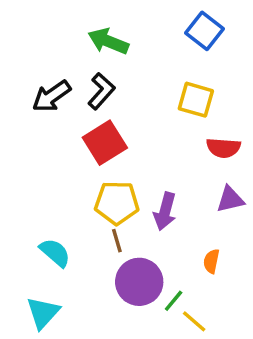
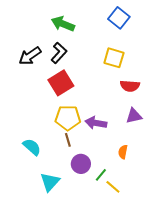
purple arrow: (165, 211) -> (96, 123), turned 85
purple circle: (139, 282) -> (81, 164), size x0.7
cyan triangle: (43, 313) -> (50, 182), moved

